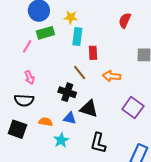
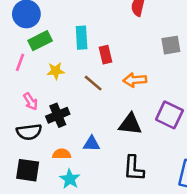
yellow star: (71, 17) -> (56, 71), moved
black cross: (67, 92) -> (58, 115), moved, turned -30
black triangle: (89, 109) -> (130, 124), moved
cyan star: (61, 140) -> (70, 179), moved

